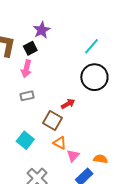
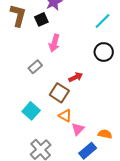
pink arrow: (26, 69) -> (54, 43), moved
black circle: (94, 77) -> (104, 52), size x0.7
gray rectangle: (27, 96) -> (35, 67), turned -32

